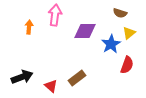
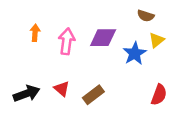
pink arrow: (55, 15) -> (67, 41), moved
red semicircle: (127, 65) -> (159, 95), moved
red triangle: (51, 86) -> (62, 89), moved

